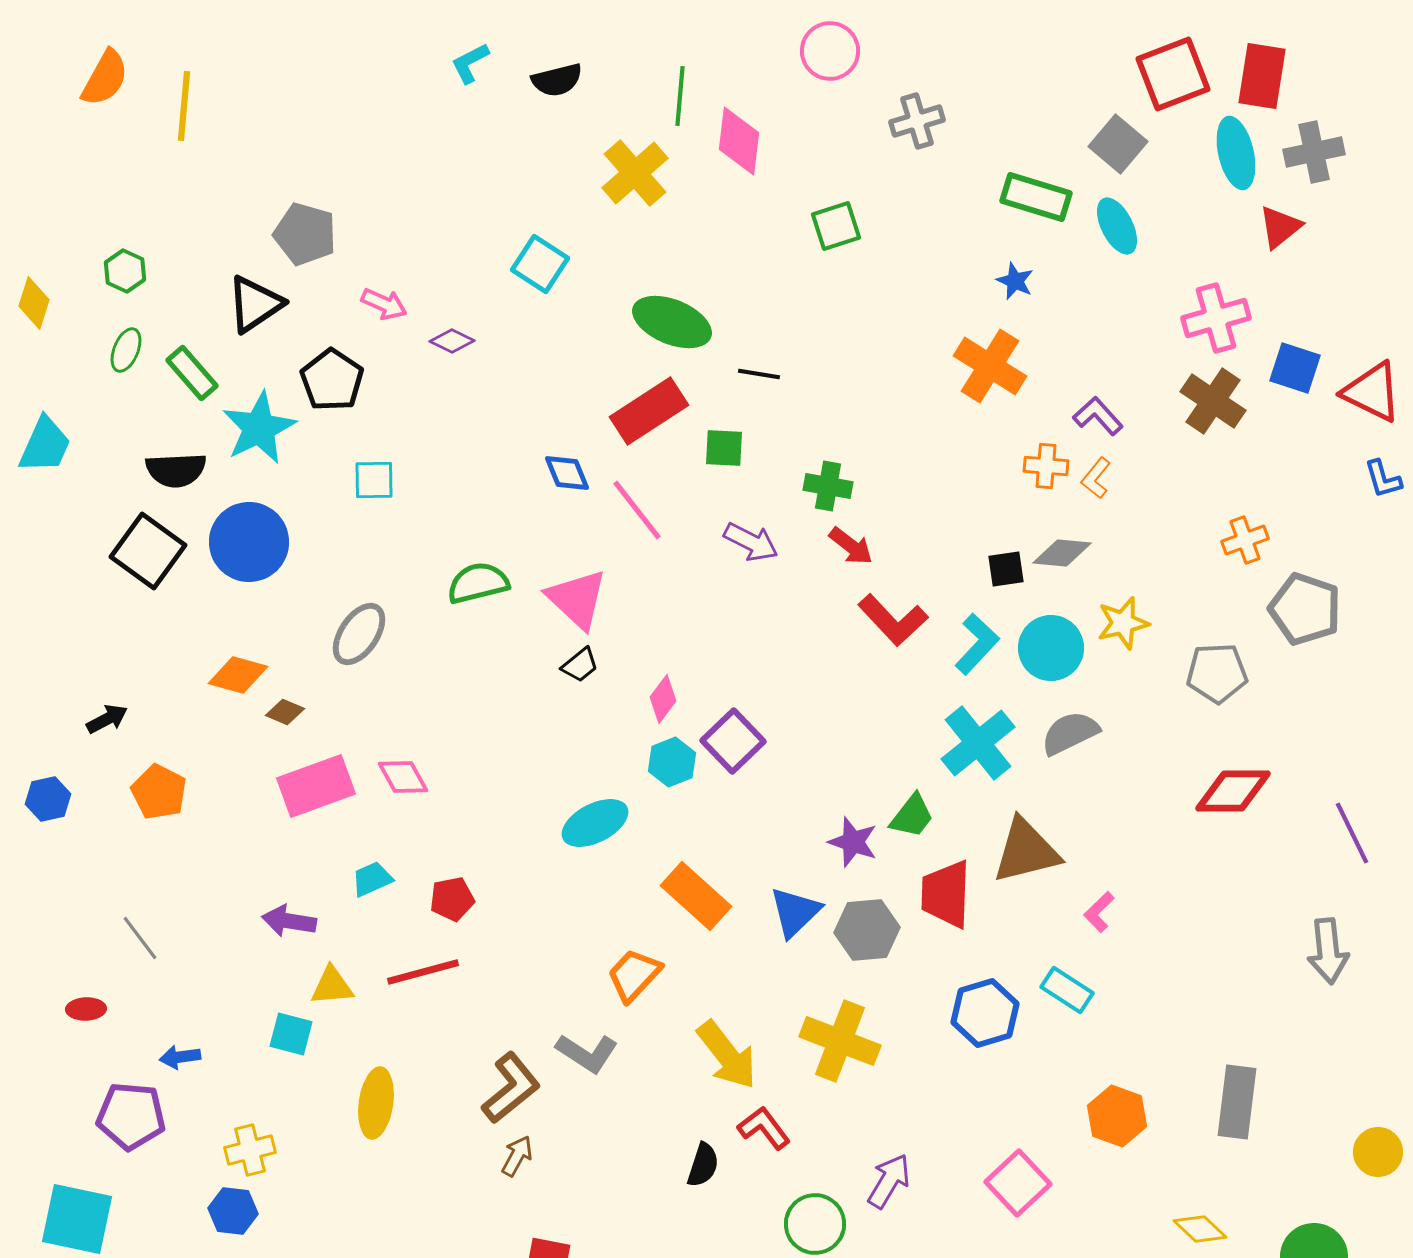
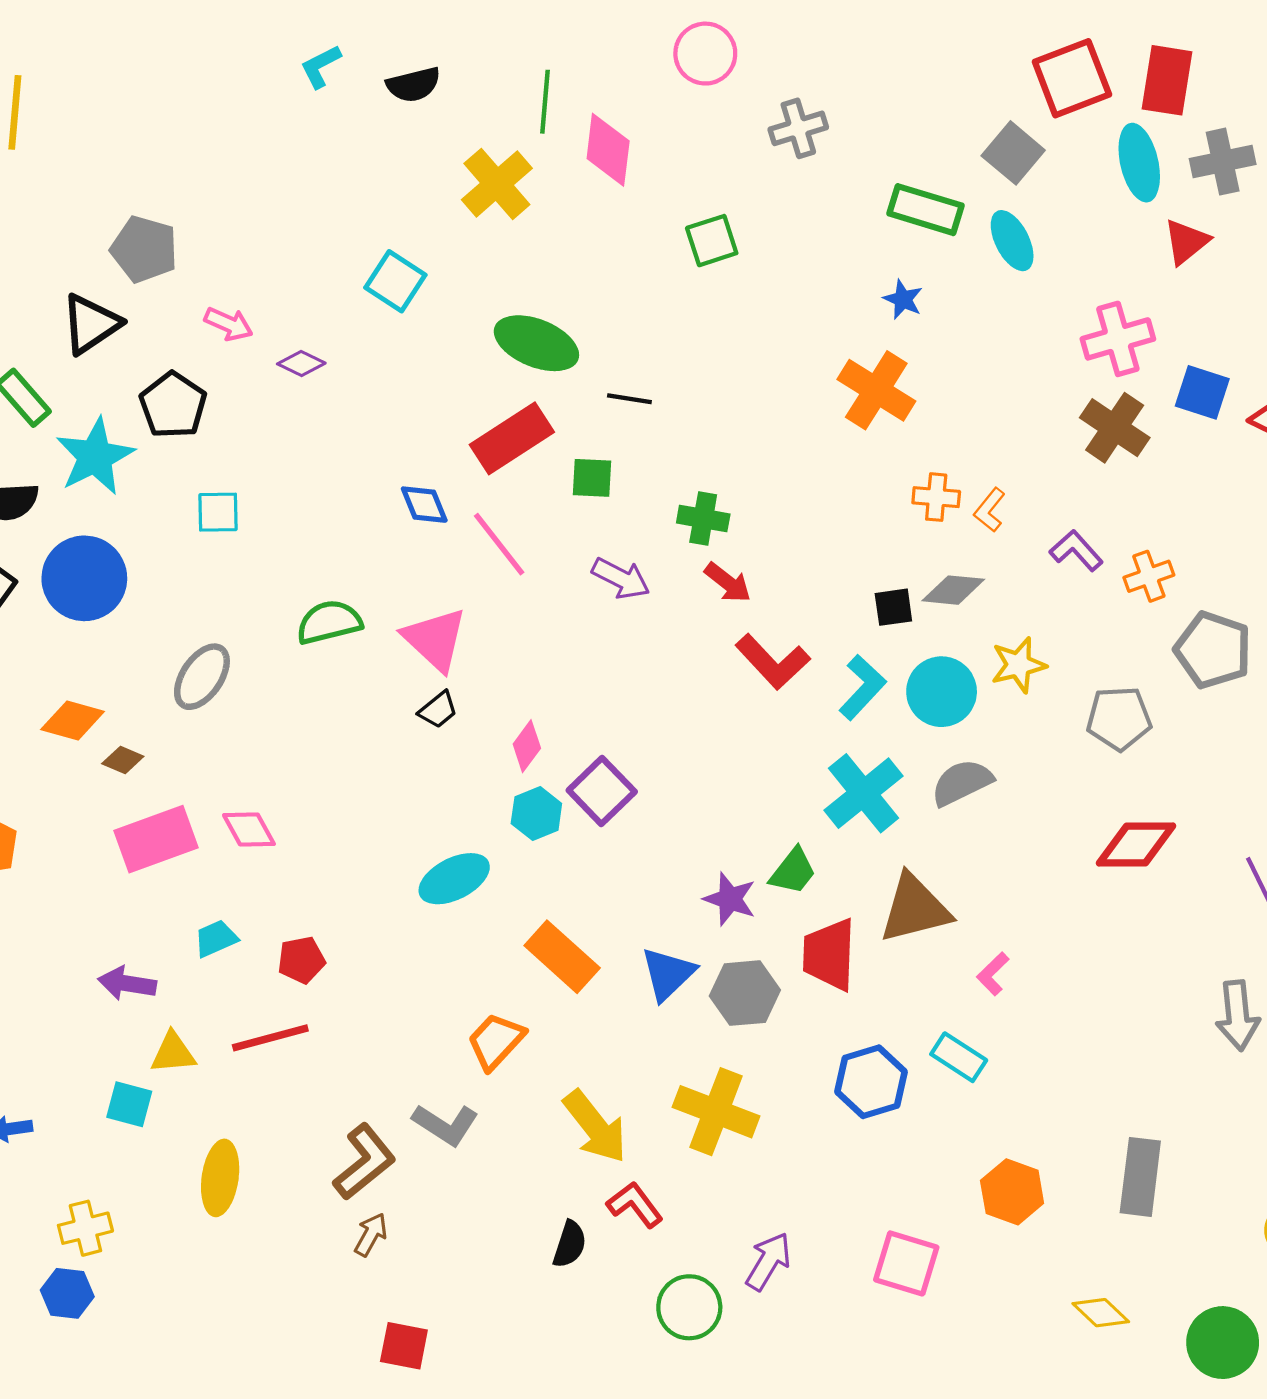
purple L-shape: (1098, 416) -> (1076, 551), moved
pink square: (1018, 1183) -> (906, 1263), turned -30

